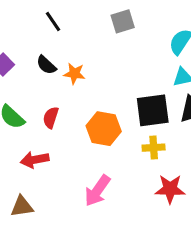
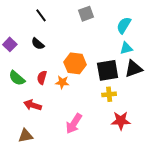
orange star: (74, 74) -> (62, 82), moved
orange hexagon: (104, 129) -> (75, 63), moved
red arrow: (35, 160) -> (33, 105), turned 30

